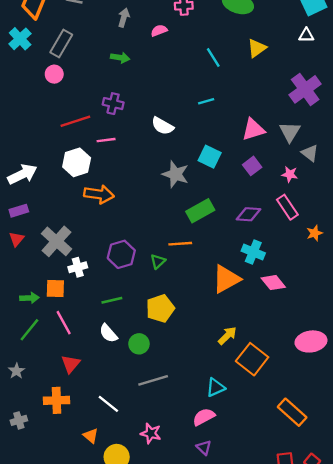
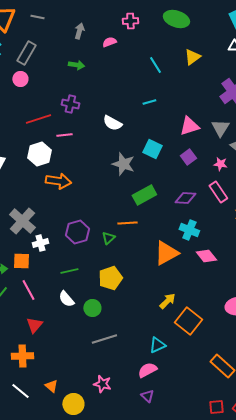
white line: (108, 404) -> (20, 391), moved

